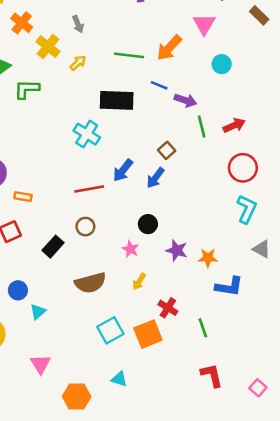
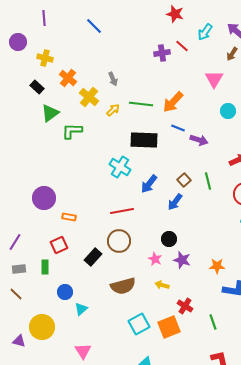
orange arrow: (169, 48) -> (173, 102), moved
green line: (129, 55) -> (141, 104), moved
green line: (202, 127) -> (208, 181), moved
blue arrow: (123, 170) -> (149, 184), moved
brown circle: (85, 227) -> (119, 241), size x1.5
purple star: (177, 250) -> (182, 260), moved
yellow arrow: (139, 282) -> (162, 285), turned 72

